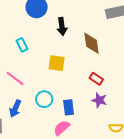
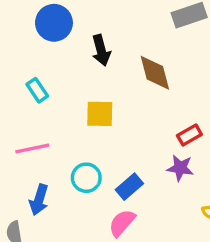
pink line: (15, 78) -> (32, 149), turned -42
red rectangle: (96, 79) -> (189, 135), moved, turned -56
blue rectangle: (69, 107) -> (129, 187), turned 63

